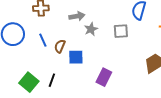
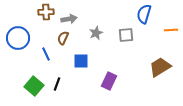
gray arrow: (77, 16) -> (69, 19), moved
blue line: (43, 40) -> (46, 54), moved
brown semicircle: (60, 46) -> (63, 38), moved

